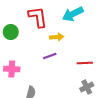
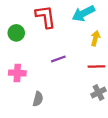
yellow arrow: (57, 37) -> (95, 38), moved, turned -72

